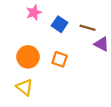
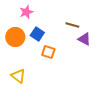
blue square: (60, 24) -> (37, 34), moved
orange circle: (28, 57) -> (15, 37), moved

